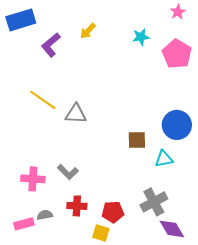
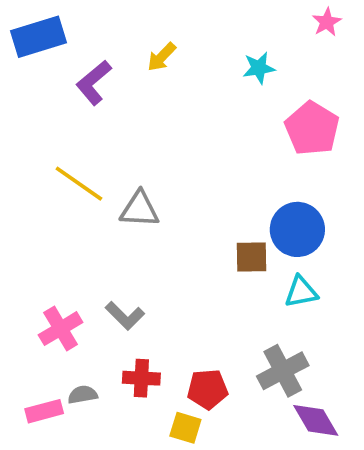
pink pentagon: (177, 54) -> (312, 128), moved
blue circle: (177, 125) -> (297, 229), moved
pink cross: (33, 179) -> (61, 329), turned -35

